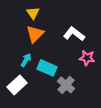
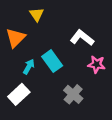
orange triangle: (35, 34) -> (15, 38), moved
cyan rectangle: (47, 68) -> (52, 61), moved, turned 30

